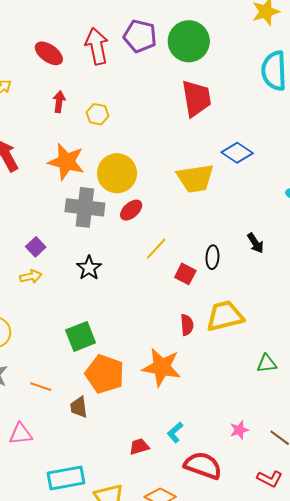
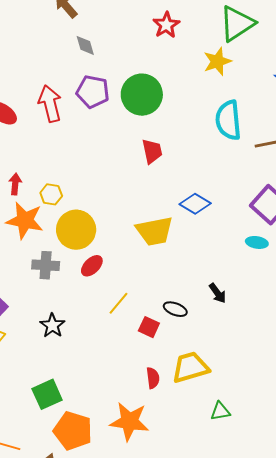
red trapezoid: (196, 98) -> (152, 151), size x0.7
red arrow: (59, 102) -> (15, 184), moved
yellow hexagon: (97, 114) -> (51, 194), moved
gray cross: (85, 207) -> (46, 265), size x0.7
black ellipse: (212, 257) -> (175, 309), turned -70
green triangle: (267, 364) -> (220, 411), moved

